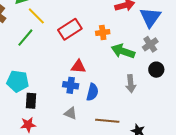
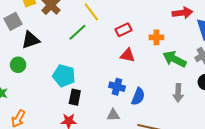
red rectangle: (70, 29) -> (124, 30), size x0.7
red triangle: (78, 67) -> (127, 55), moved
gray triangle: (71, 113) -> (113, 115), turned -32

